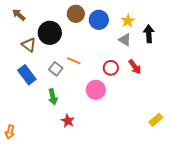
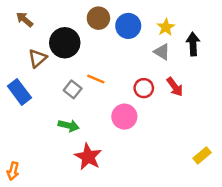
brown triangle: (29, 45) -> (38, 58), turned 42
blue rectangle: (27, 75) -> (19, 92), moved
green arrow: (53, 97) -> (69, 126), turned -63
red star: (68, 121) -> (88, 157), size x1.5

